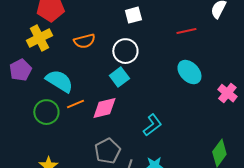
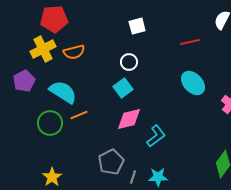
orange semicircle: (84, 41) -> (74, 52), moved
white circle: (125, 51) -> (129, 62), size x0.7
pink diamond: (104, 108) -> (129, 119), moved

